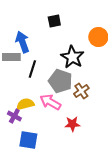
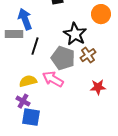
brown cross: (81, 91) -> (88, 55), moved
purple cross: (14, 116) -> (23, 101), moved
red star: (72, 124) -> (98, 87), moved

